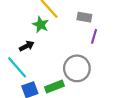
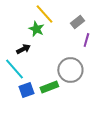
gray rectangle: (84, 17) -> (77, 22), turned -48

